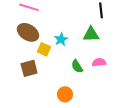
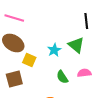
green triangle: (91, 34) -> (76, 45), turned 42
cyan star: (61, 39) -> (54, 50), moved

